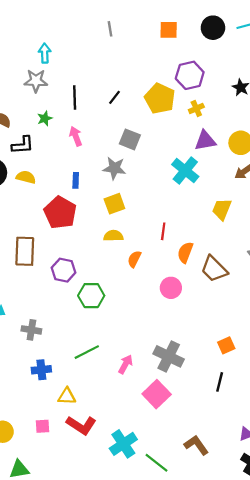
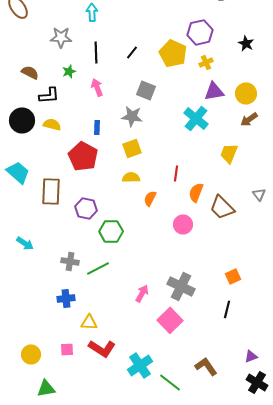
cyan arrow: (45, 53) -> (92, 12), moved
gray cross: (31, 330) -> (70, 261), moved
green line: (87, 352) -> (98, 268), moved

